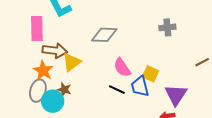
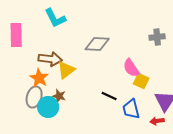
pink rectangle: (37, 29) -> (16, 35), moved
pink semicircle: (122, 67) -> (131, 68), moved
blue trapezoid: (140, 86) -> (131, 109), moved

